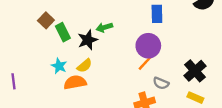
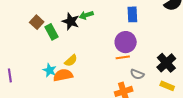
green arrow: (104, 27) -> (86, 15), moved
black star: (88, 40) -> (71, 21), moved, turned -30
orange line: (145, 63) -> (123, 57), turned 40
cyan star: (59, 66) -> (50, 70), moved

